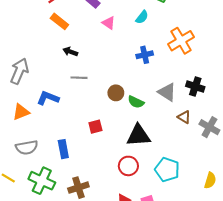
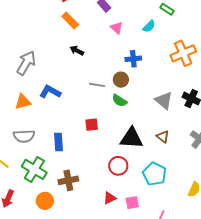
blue cross: (145, 55) -> (133, 59), moved
gray line: (79, 78) -> (97, 85), moved
brown circle: (116, 93) -> (121, 80), moved
green semicircle: (136, 102) -> (120, 101), moved
brown triangle: (184, 117) -> (163, 137), moved

